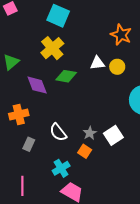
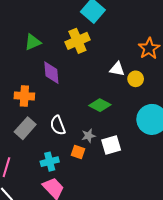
green diamond: (66, 76) -> (100, 105), moved
gray rectangle: (29, 144) -> (25, 128), size x1.5
orange square: (85, 151) -> (78, 152), turned -32

